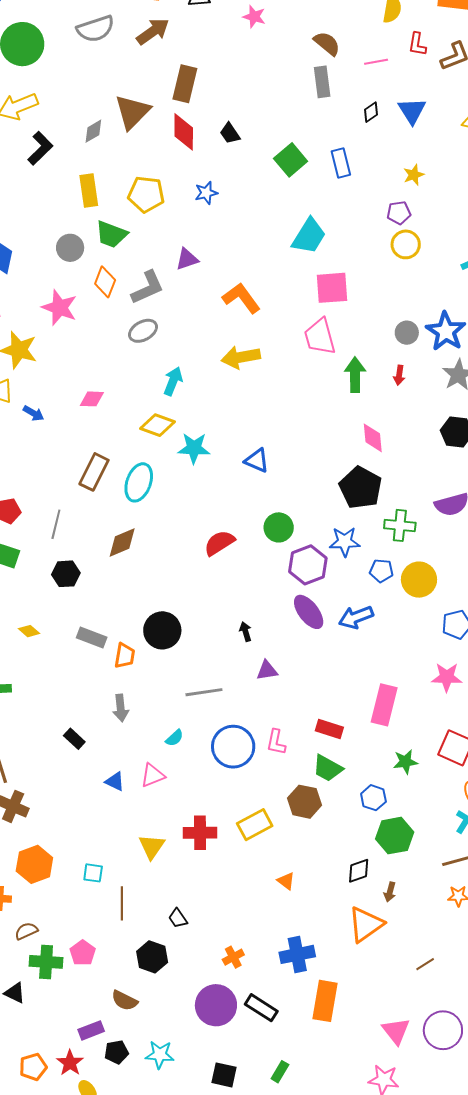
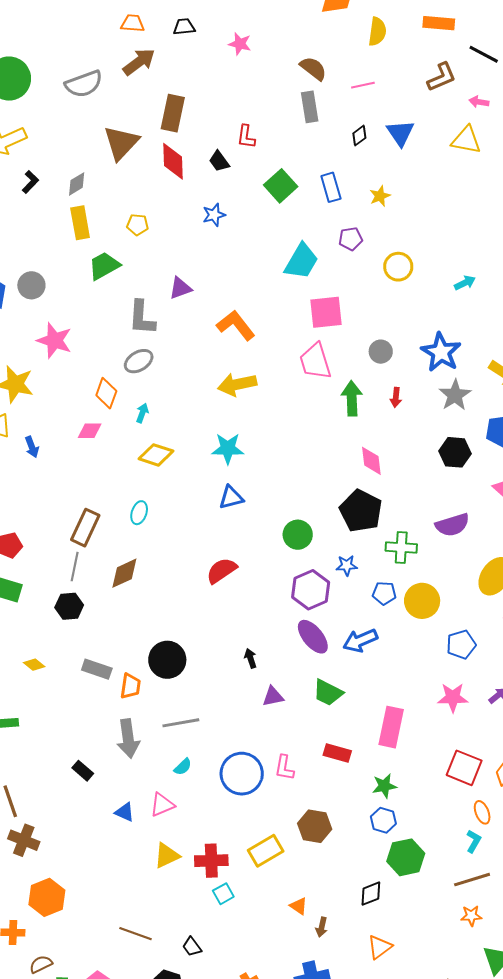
gray semicircle: (96, 29) -> (84, 84), moved
red L-shape: (417, 44) -> (246, 137), moved
gray diamond: (93, 131) -> (77, 184), moved
black L-shape: (40, 148) -> (30, 182), size x0.7
yellow star: (414, 175) -> (380, 196), moved
blue star: (206, 193) -> (214, 215), moved
yellow pentagon: (146, 194) -> (137, 225), size x0.6
purple pentagon: (399, 213) -> (351, 239), moved
green trapezoid: (111, 234) -> (104, 266), turned 132
gray circle: (70, 248) -> (31, 285), moved
orange diamond: (105, 282) -> (106, 393), moved
gray L-shape: (148, 287) -> (142, 318), turned 120
gray circle: (407, 333) -> (381, 352), moved
cyan arrow: (173, 381) -> (142, 413), moved, size x0.7
blue arrow: (33, 413) -> (32, 447), turned 40
cyan star: (194, 448) -> (228, 449), moved
blue triangle: (257, 461) -> (231, 497), moved, turned -36
brown rectangle: (94, 472) -> (85, 528), moved
cyan ellipse: (139, 482) -> (139, 513), size x0.6
gray line: (56, 524) -> (75, 567), moved
green circle: (279, 527) -> (298, 535), moved
blue star: (345, 542) -> (347, 565), size x0.7
gray line: (204, 692) -> (181, 723), moved
gray arrow: (121, 708) -> (128, 739), size x1.4
green star: (405, 762) -> (384, 786), moved
green trapezoid: (328, 768) -> (328, 693), moved
yellow triangle: (152, 847) -> (167, 856), moved, turned 32
cyan square: (93, 873) -> (223, 894), moved, turned -35
brown arrow: (390, 892) -> (322, 927), moved
brown line: (122, 903) -> (136, 934), turned -68
orange triangle: (366, 924) -> (380, 947), size x0.7

